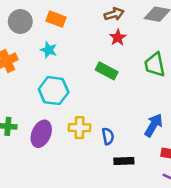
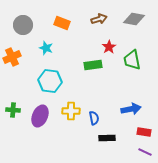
orange rectangle: (56, 19) -> (62, 23), moved
red star: (118, 38) -> (109, 47), moved
green rectangle: (107, 71) -> (93, 65), turned -36
blue arrow: (154, 125) -> (131, 109), turned 48

